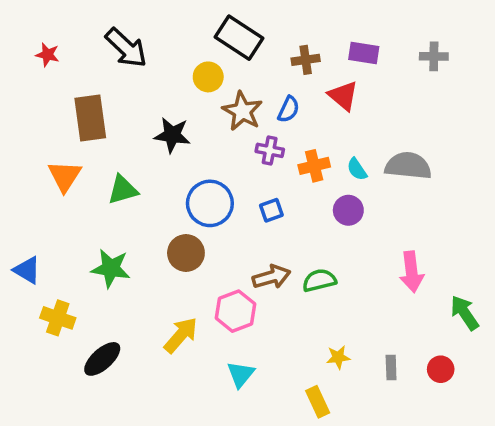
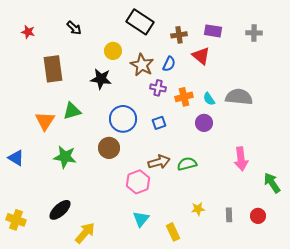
black arrow: (126, 48) -> (74, 28), size x0.6
yellow circle: (208, 77) -> (113, 51), moved
orange triangle: (65, 176) -> (45, 121), moved
yellow cross: (58, 318) -> (16, 220), moved
yellow arrow: (181, 335) -> (85, 233), moved
yellow rectangle: (318, 402) -> (173, 232), moved

